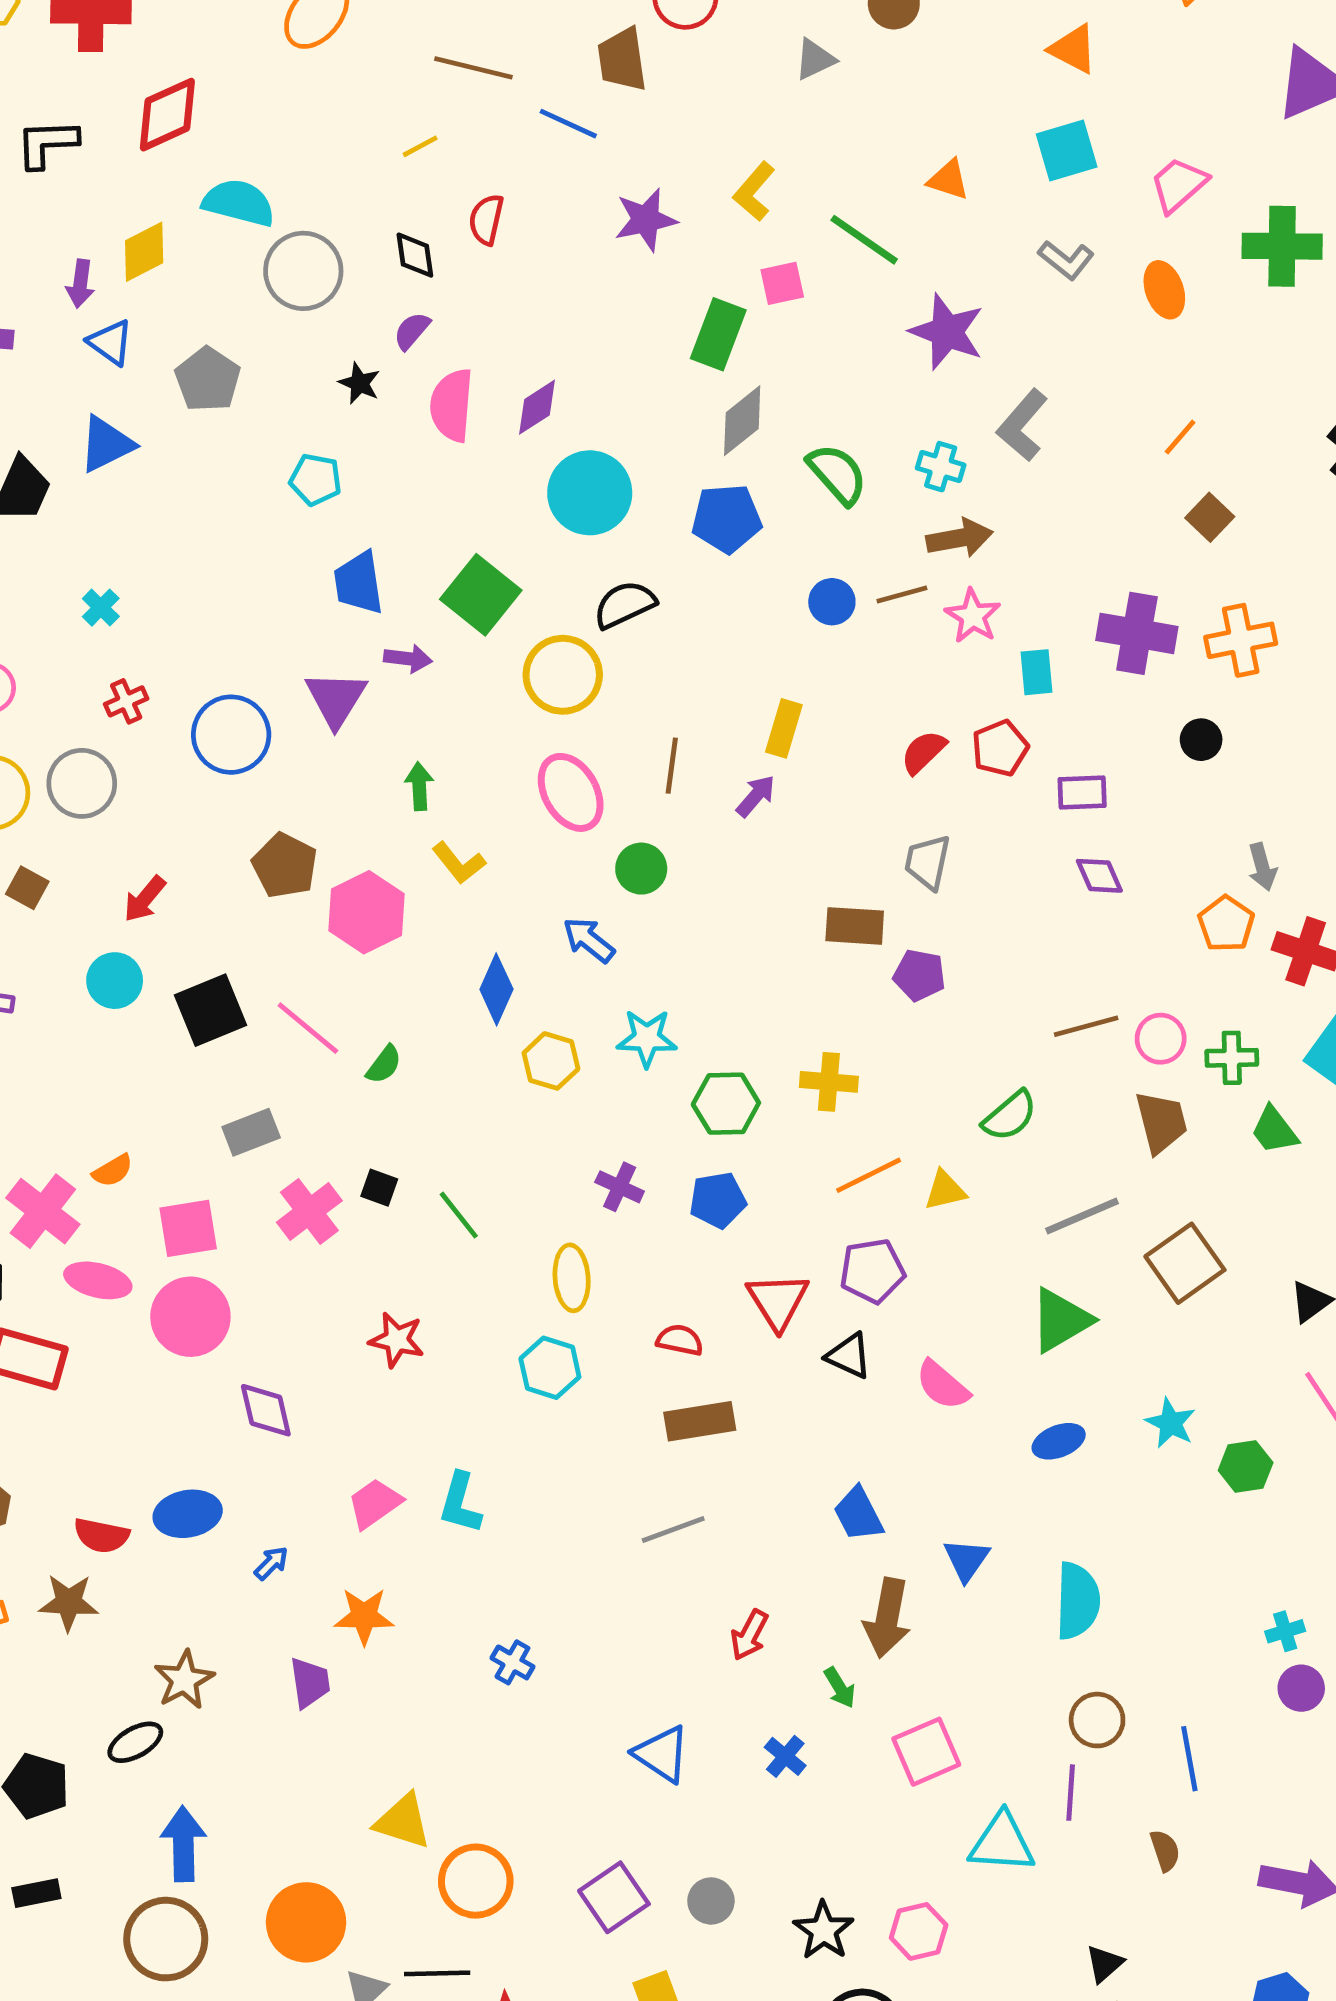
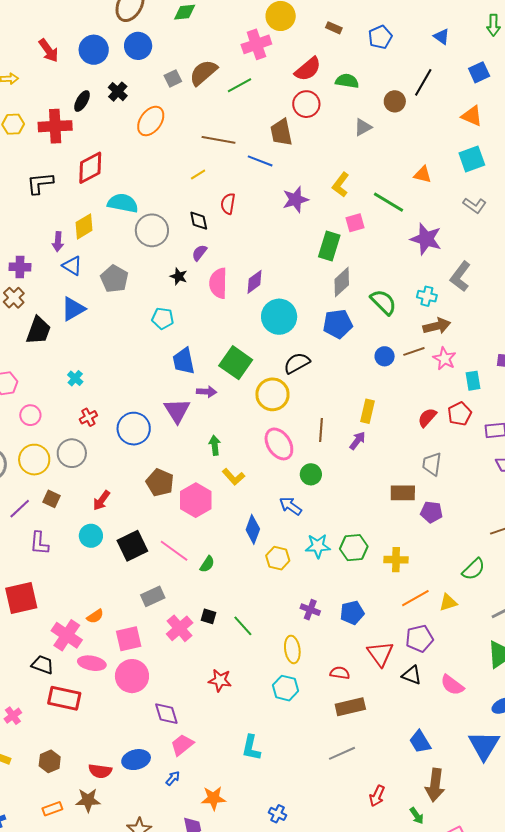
green hexagon: (726, 1104) -> (354, 548), moved
pink trapezoid: (375, 1503) -> (182, 745), moved
blue triangle: (966, 1560) -> (484, 745), moved, size x1.6

